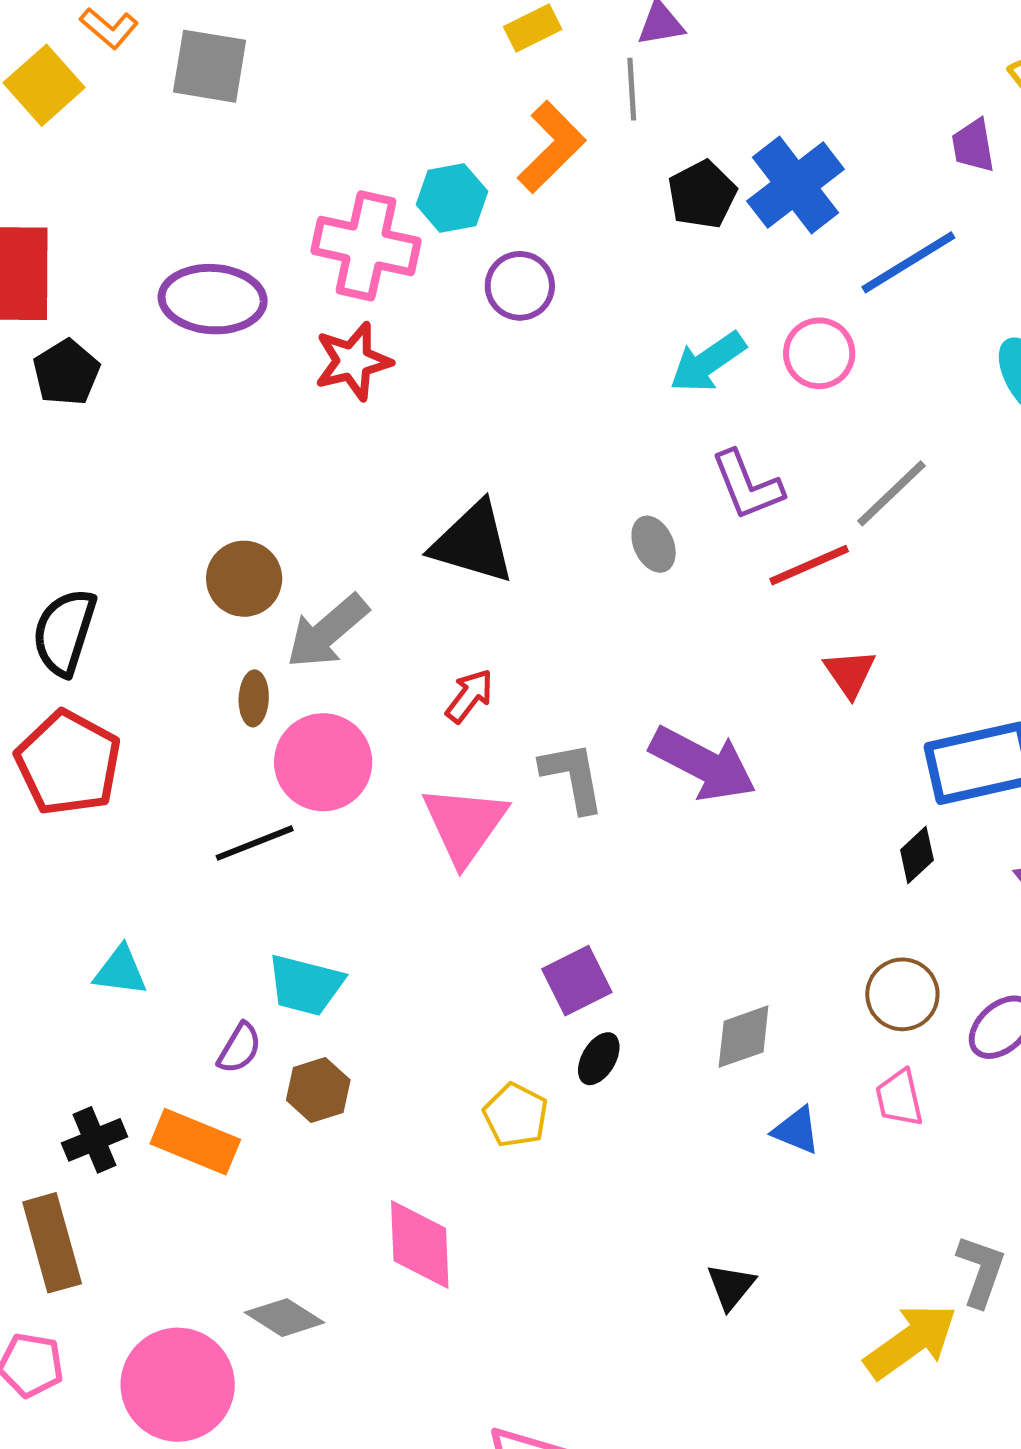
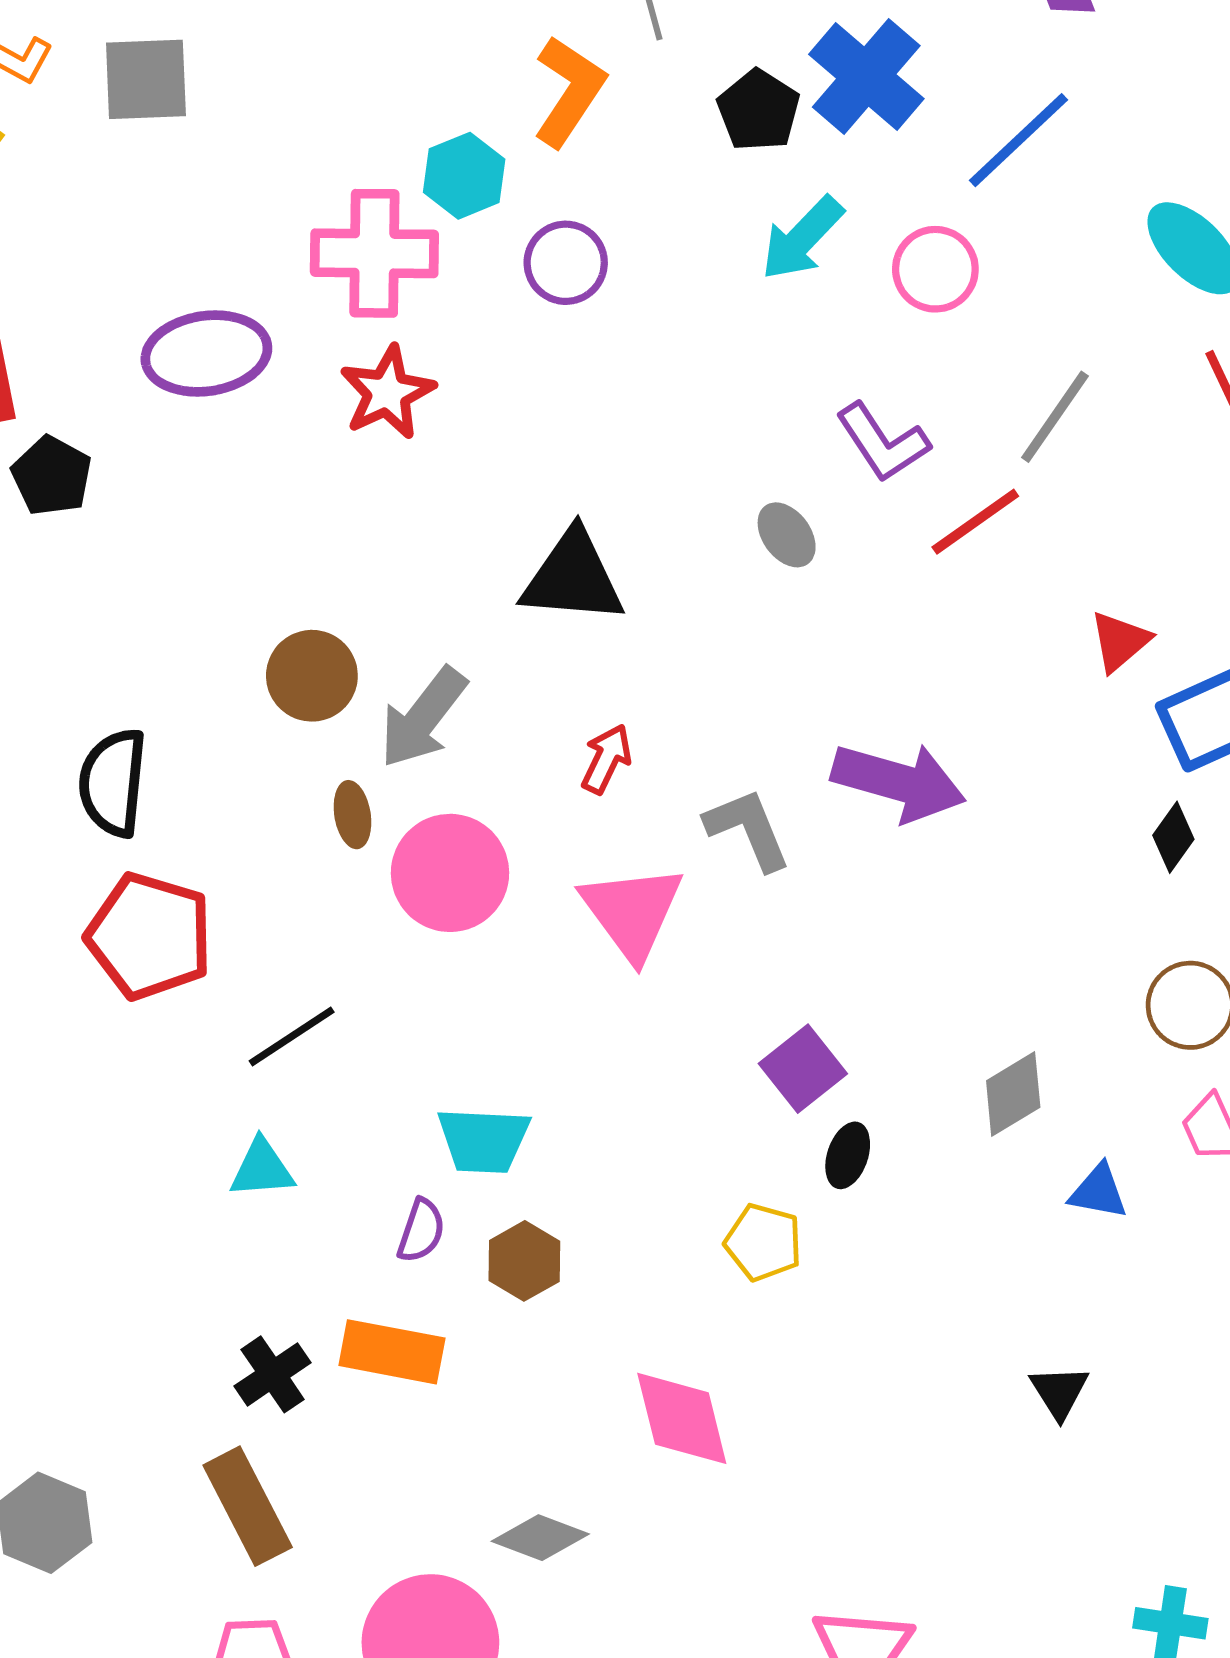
cyan arrow: (708, 362) -> (802, 238), moved
red triangle: (850, 673) -> (1120, 641), moved, turned 36
black line: (255, 843) -> (292, 1037), moved

